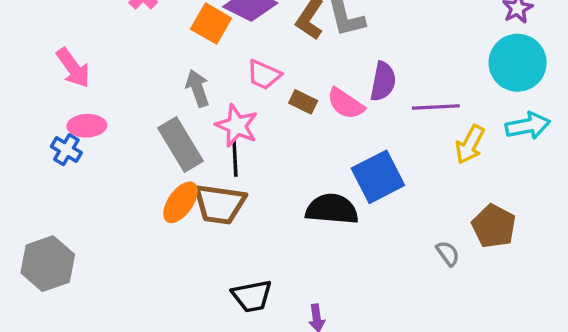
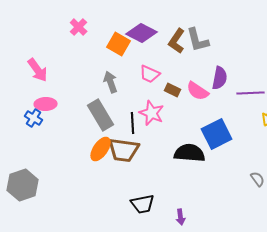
pink star: (237, 126) -> (152, 113), moved

